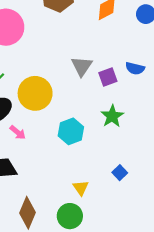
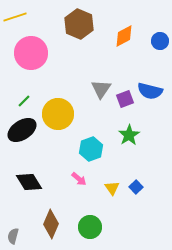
blue semicircle: (135, 68) -> (150, 91), size x1.4
pink arrow: (18, 132) -> (79, 179), moved
yellow triangle: (81, 188) -> (112, 188), moved

